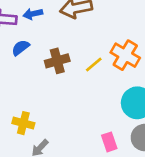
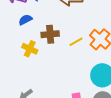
yellow cross: (23, 123) -> (30, 49), moved

